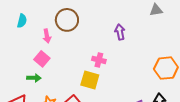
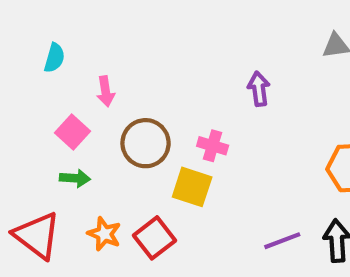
brown circle: (67, 20) -> (146, 143), moved
pink square: (42, 59) -> (73, 132), moved

